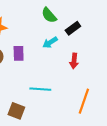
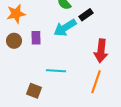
cyan arrow: (50, 42) -> (65, 28), size x1.6
red arrow: (74, 61) -> (101, 51), moved, size x1.6

